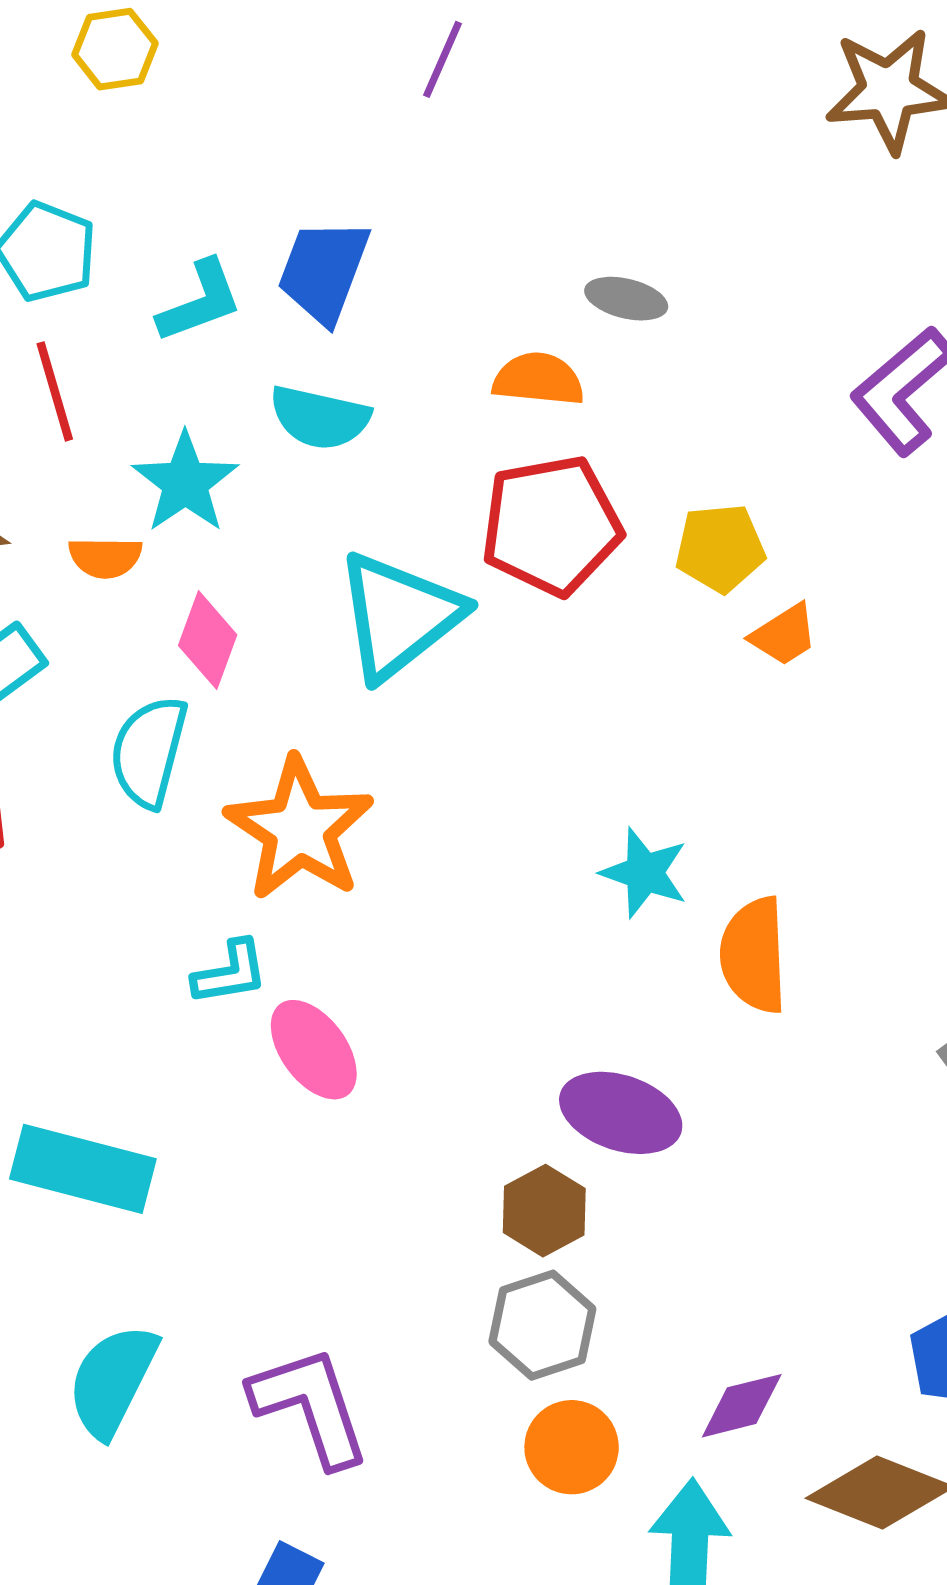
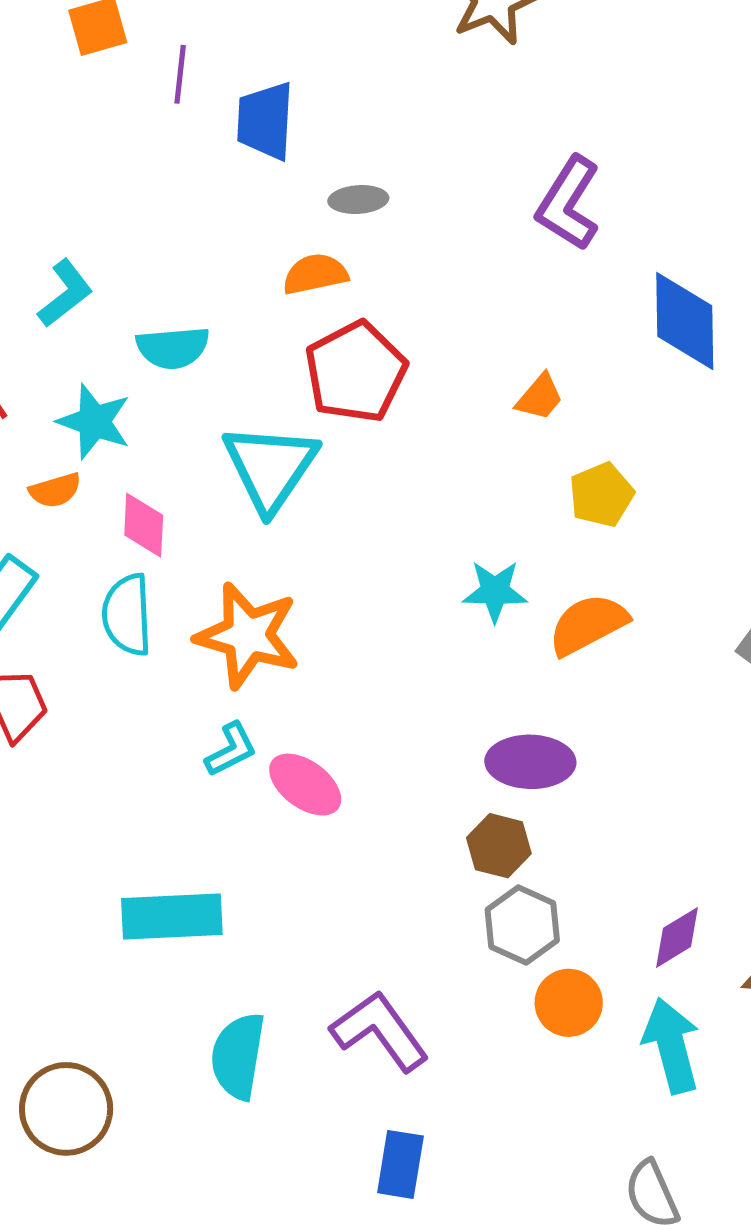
blue trapezoid: (324, 271) -> (265, 121), moved
yellow pentagon: (720, 548) -> (601, 495), moved
orange semicircle: (754, 955) -> (588, 624), turned 82

